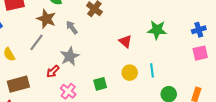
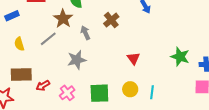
green star: (157, 30) -> (180, 57), moved
red arrow: (53, 71) -> (43, 86), moved
green square: (100, 84) -> (99, 93), size x1.5

